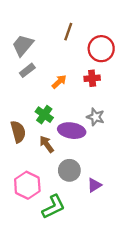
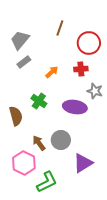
gray star: (96, 117) -> (95, 91), moved
purple ellipse: (72, 131) -> (75, 107), moved
brown arrow: (47, 144) -> (39, 143), moved
gray circle: (69, 170) -> (61, 140), moved
purple triangle: (94, 185) -> (83, 163), size x1.5

